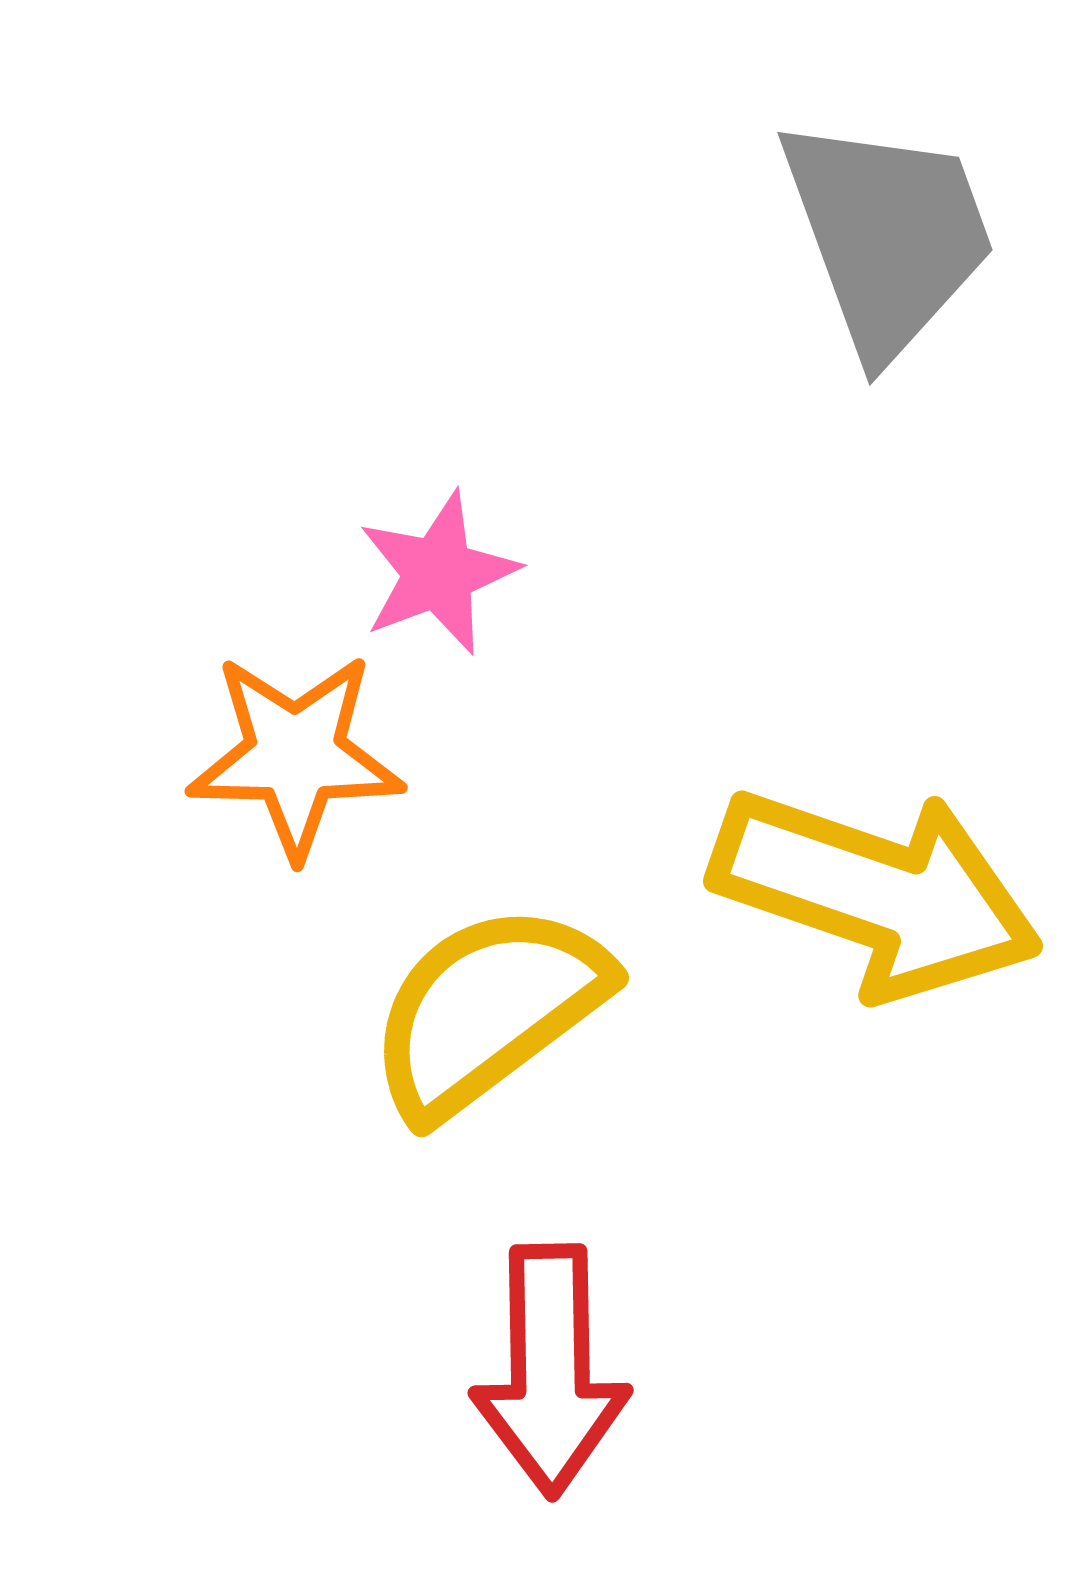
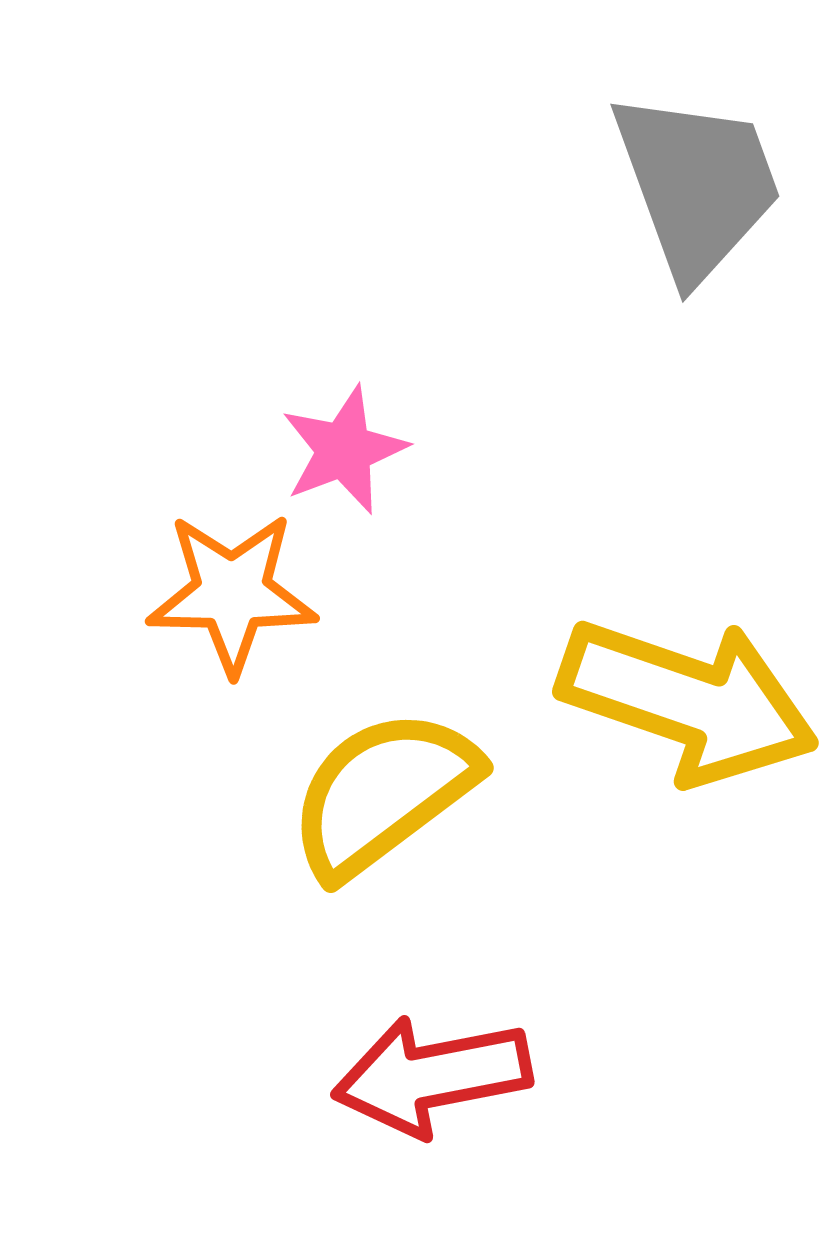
red arrow: (550, 1370) -> (432, 1076), turned 80

